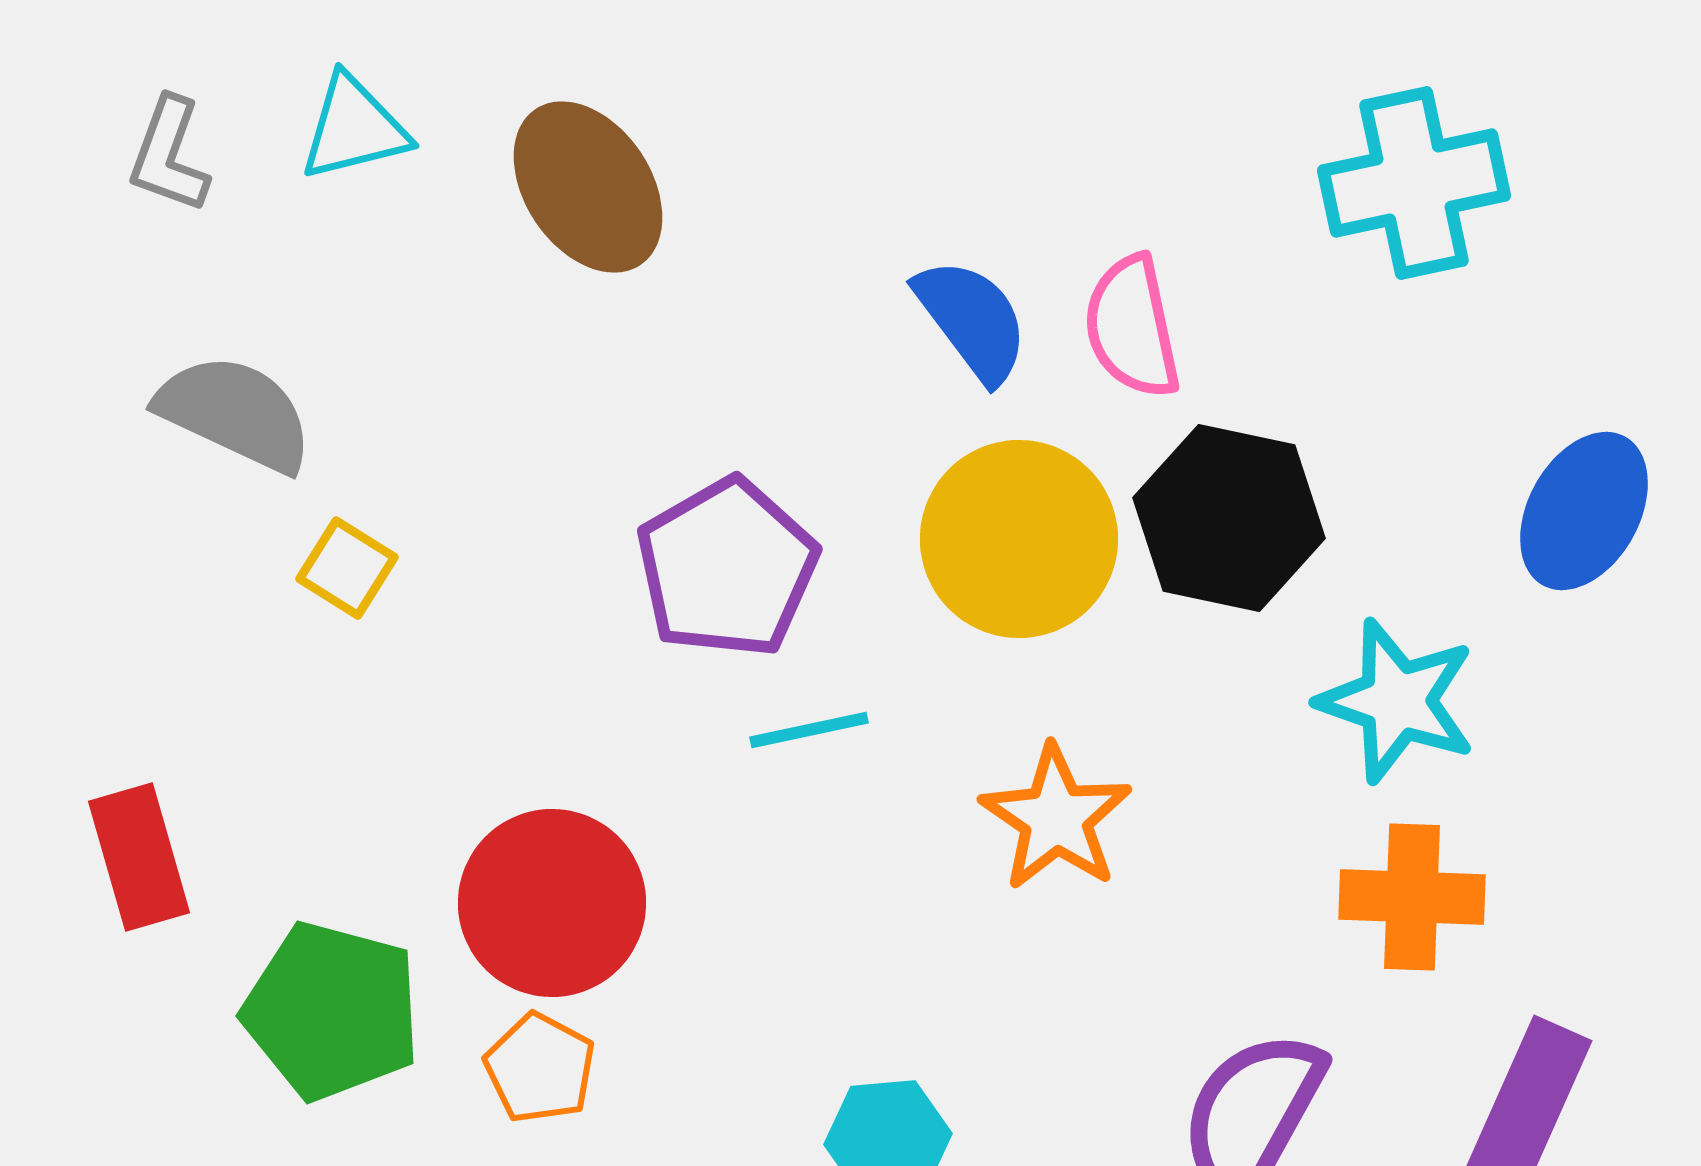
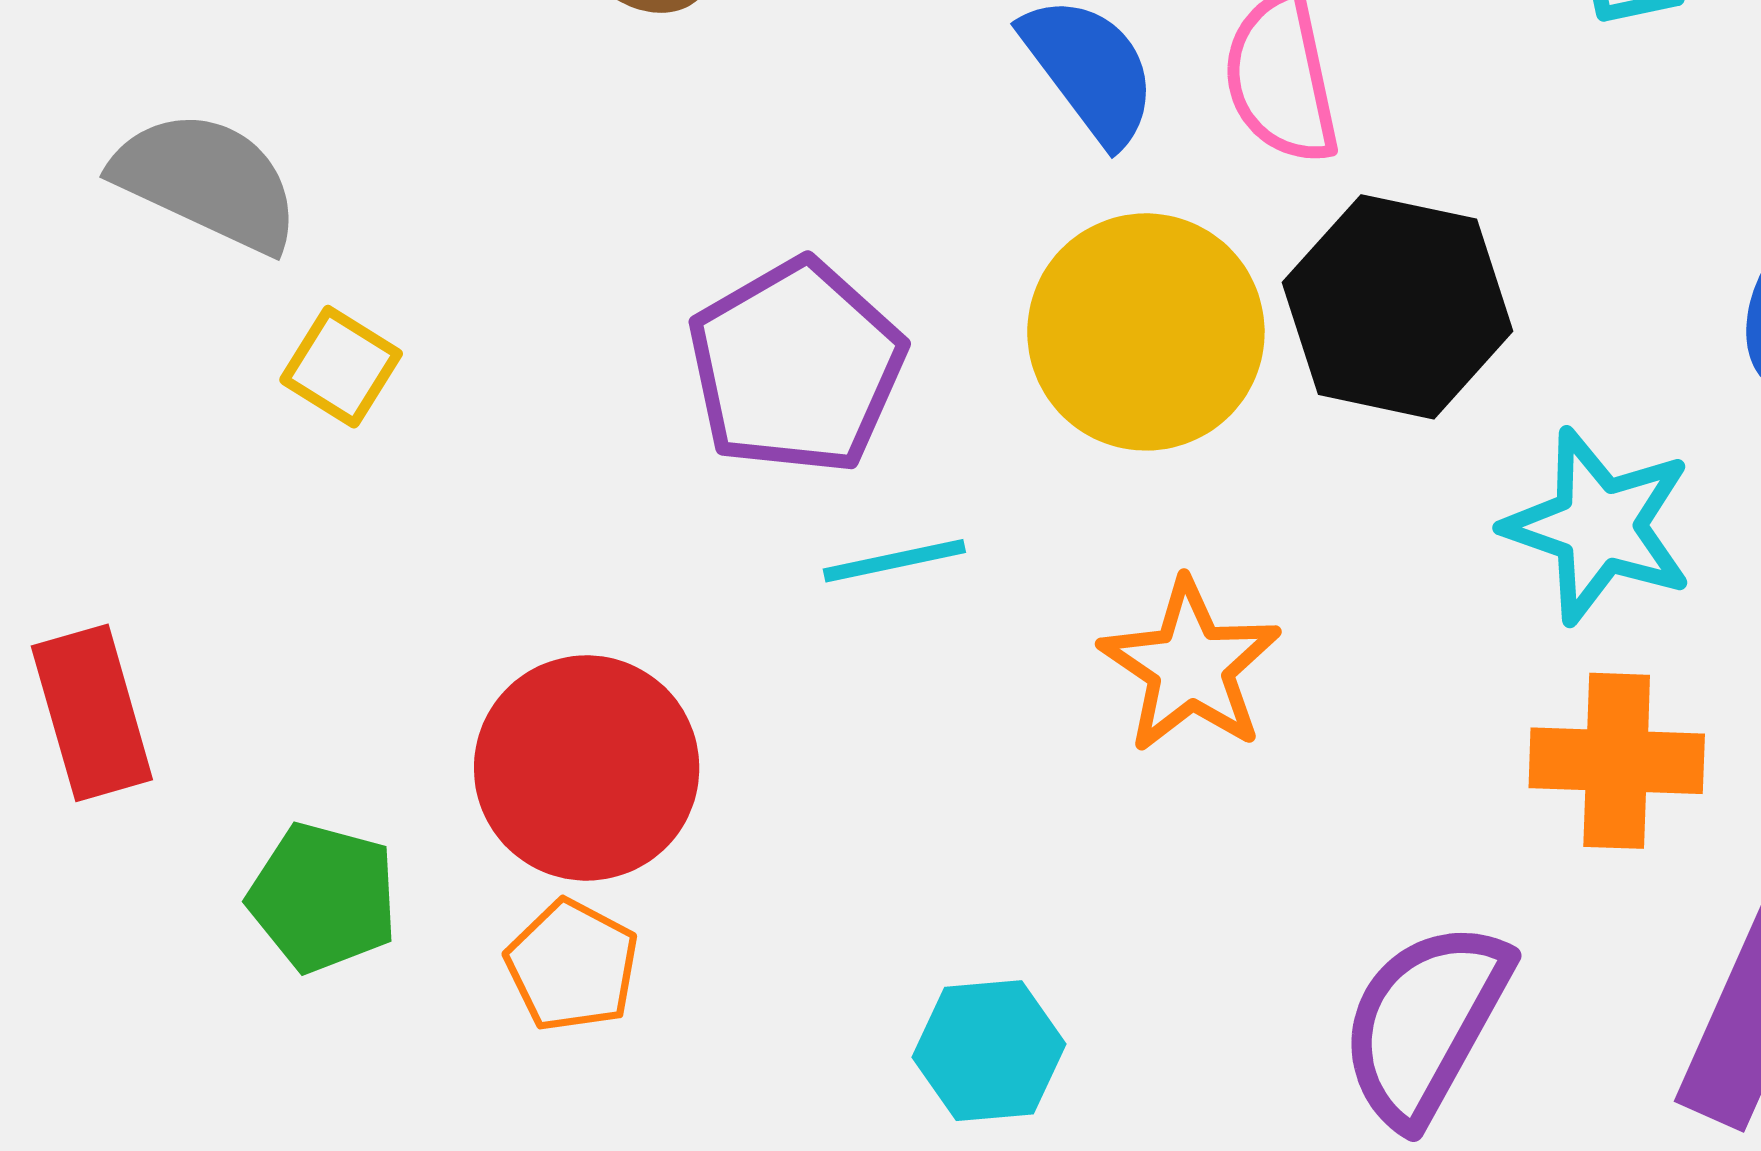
green pentagon: (332, 1011) -> (323, 897), size x0.7

